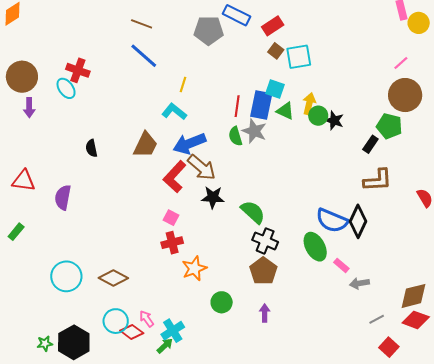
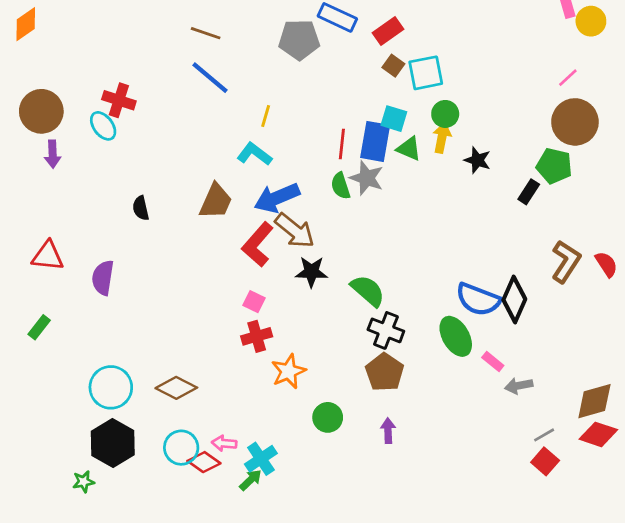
green circle: (318, 116) -> (445, 114), moved
brown L-shape: (378, 180) -> (566, 261), moved, turned -52
pink arrow: (147, 319) -> (224, 443), turned -48
black hexagon: (74, 342) -> (113, 443), moved
red square: (389, 347) -> (545, 461), moved

